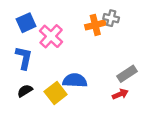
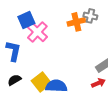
blue square: (26, 23) -> (26, 20), moved
blue semicircle: (75, 81) -> (56, 86), moved

